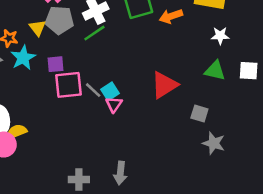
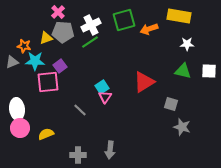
yellow triangle: (37, 28) -> (46, 38), turned 48
cyan star: (23, 58) -> (35, 61), turned 30
purple square: (56, 64) -> (60, 66), turned -32
pink square: (68, 85) -> (48, 82), moved
gray line: (93, 90) -> (80, 110), moved
yellow semicircle: (17, 132) -> (46, 134), moved

